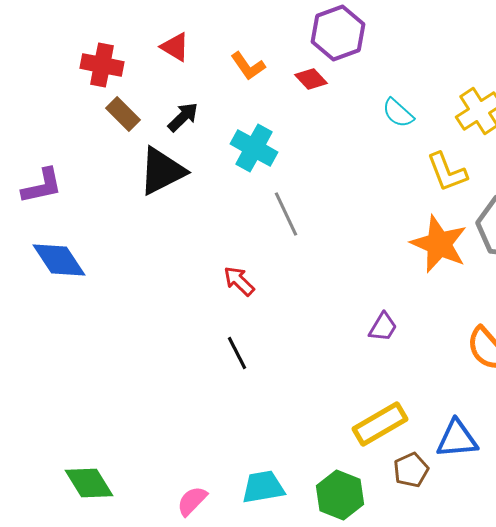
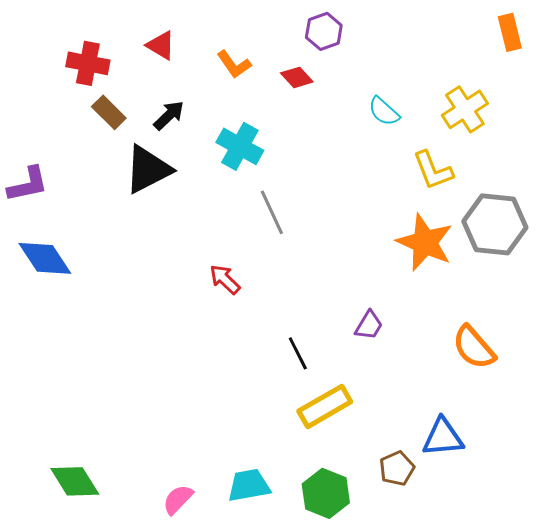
purple hexagon: (338, 33) -> (324, 31), size x0.7
black line: (237, 353) -> (298, 353), moved
yellow rectangle: (380, 424) -> (325, 406), moved

